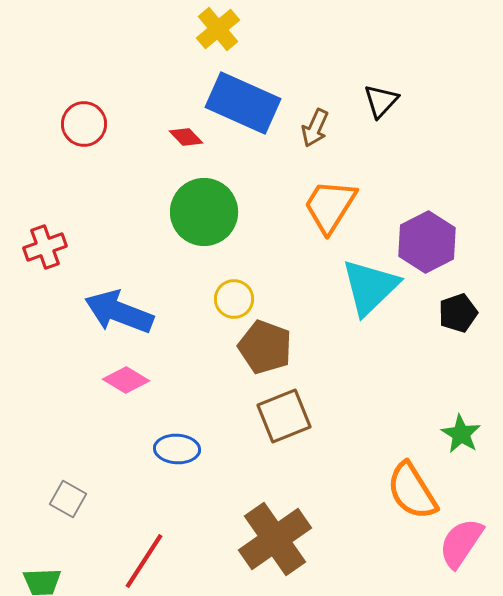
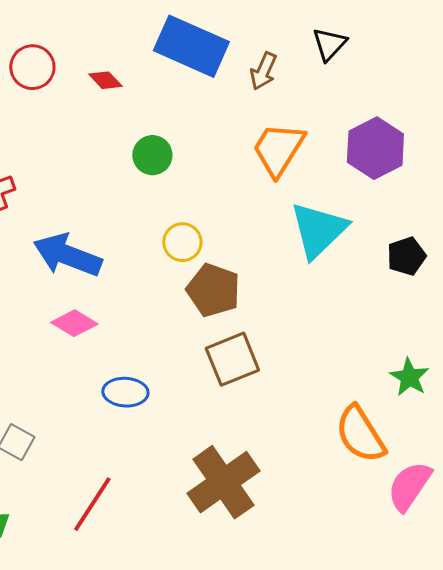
red diamond: (186, 137) -> (105, 80), moved
green circle: (204, 212) -> (152, 155), size x0.6
purple hexagon: (427, 242) -> (375, 148), moved

